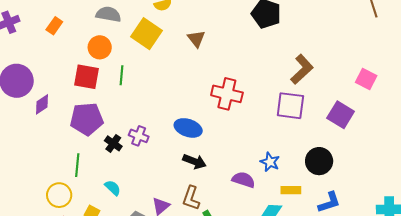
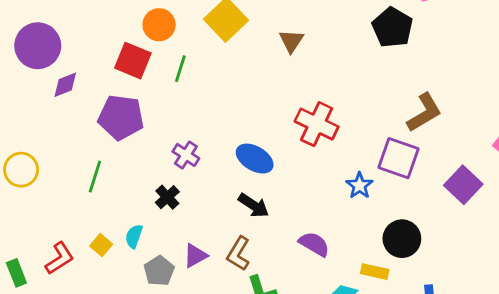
black cross: (113, 143) -> (167, 197), moved
black circle: (319, 161) -> (402, 239), moved
blue star: (270, 162) -> (359, 186), moved
cyan semicircle: (113, 188) -> (134, 236), moved, turned -126
yellow circle: (59, 195) -> (21, 170), moved

